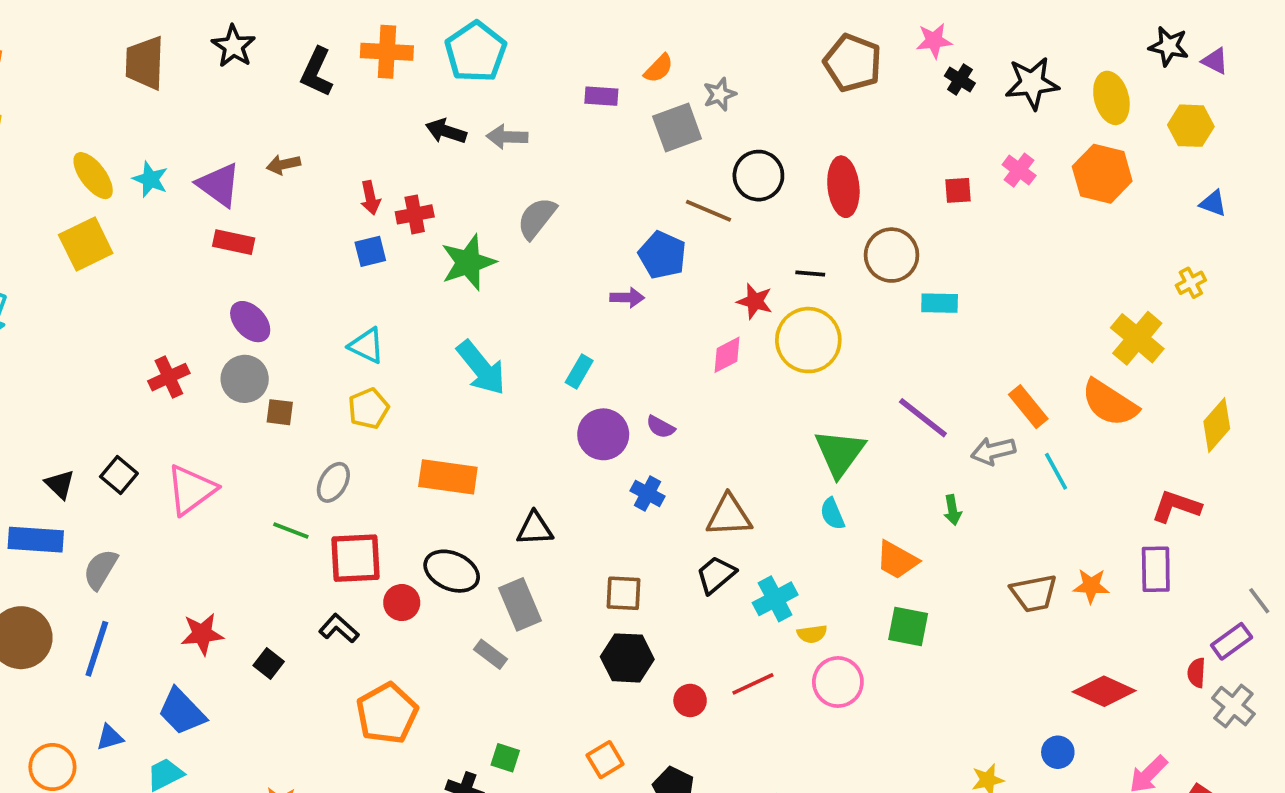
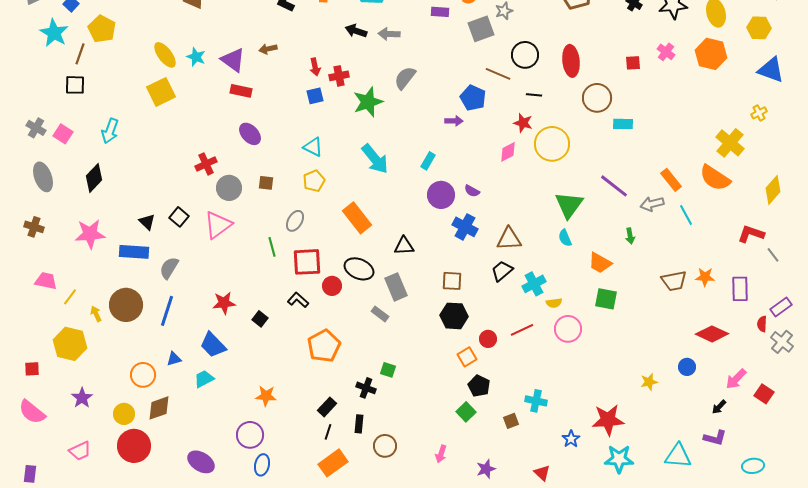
blue triangle: (1213, 203) -> (771, 70), size x1.8
black line: (810, 274) -> (534, 95), moved
gray circle: (245, 379) -> (229, 188), moved
orange rectangle: (448, 477) -> (357, 218), turned 44
blue cross: (648, 493) -> (465, 227), size x1.4
green line: (291, 530) -> (272, 247), turned 54
purple rectangle: (1156, 569) -> (740, 289), moved
gray line: (1259, 601) -> (773, 255), moved
orange square: (605, 760) -> (467, 357), moved

